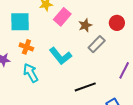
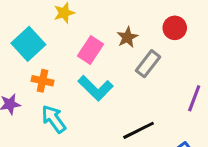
pink rectangle: (62, 17) -> (91, 50), moved
cyan square: (20, 22) -> (28, 44), turned -35

